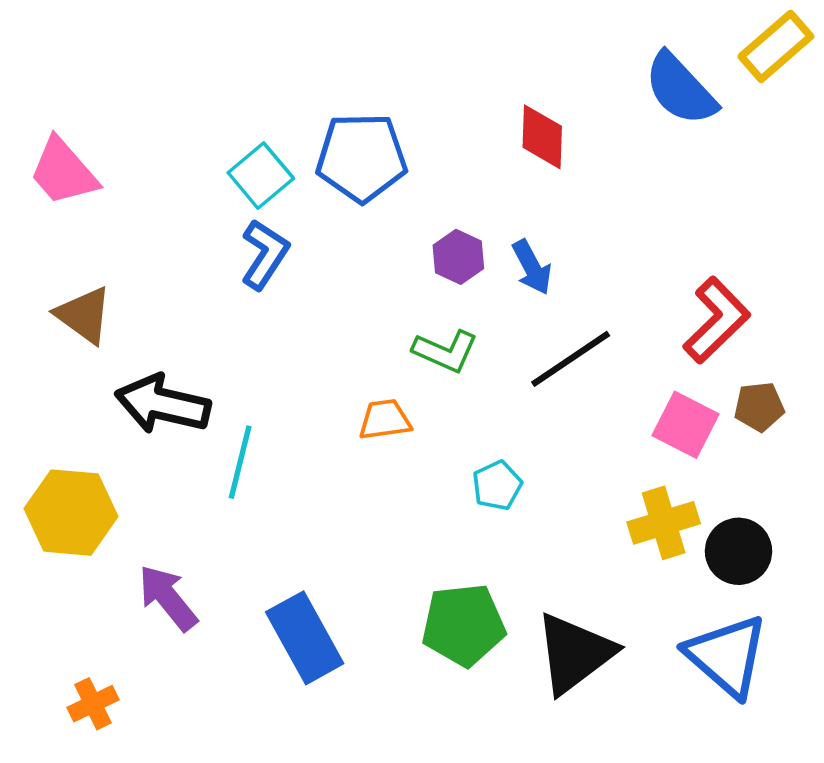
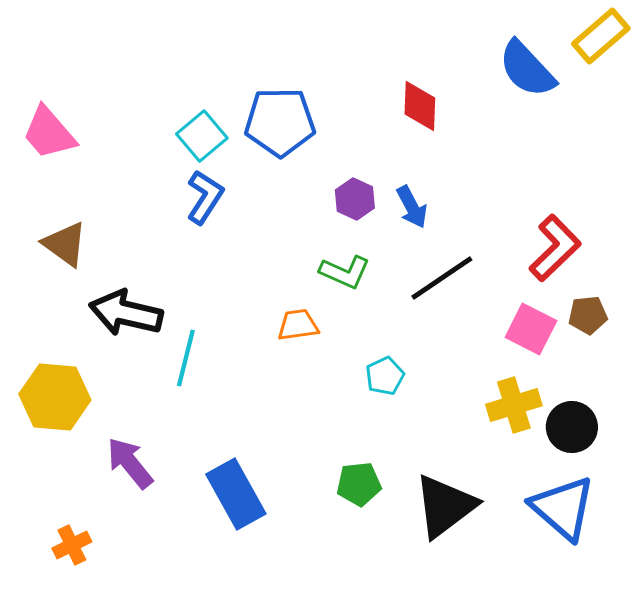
green pentagon: (464, 625) -> (359, 484), size x0.7

